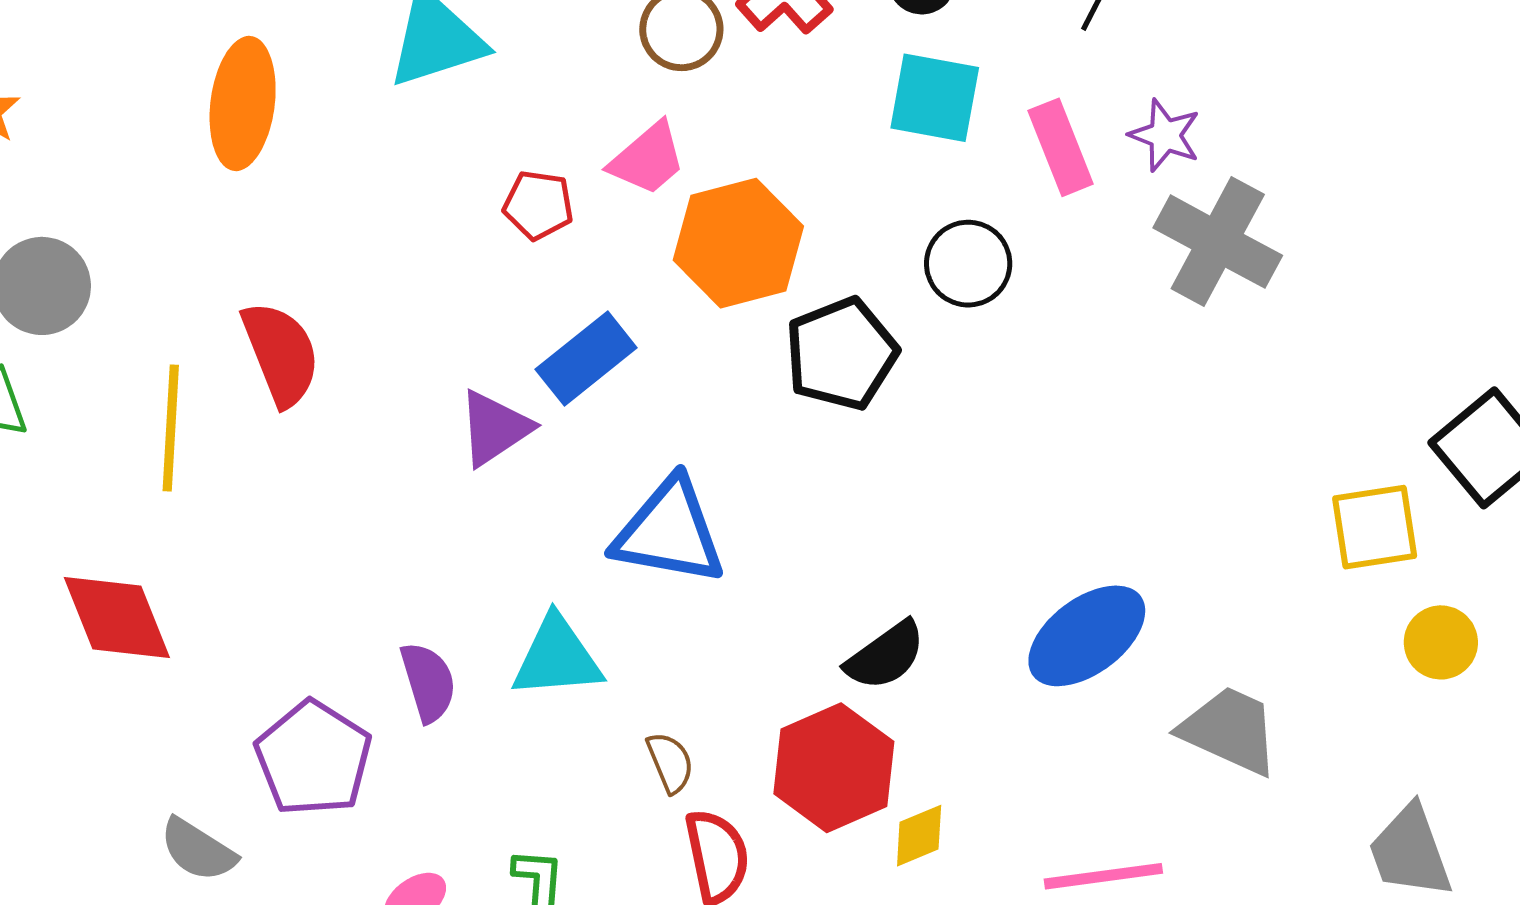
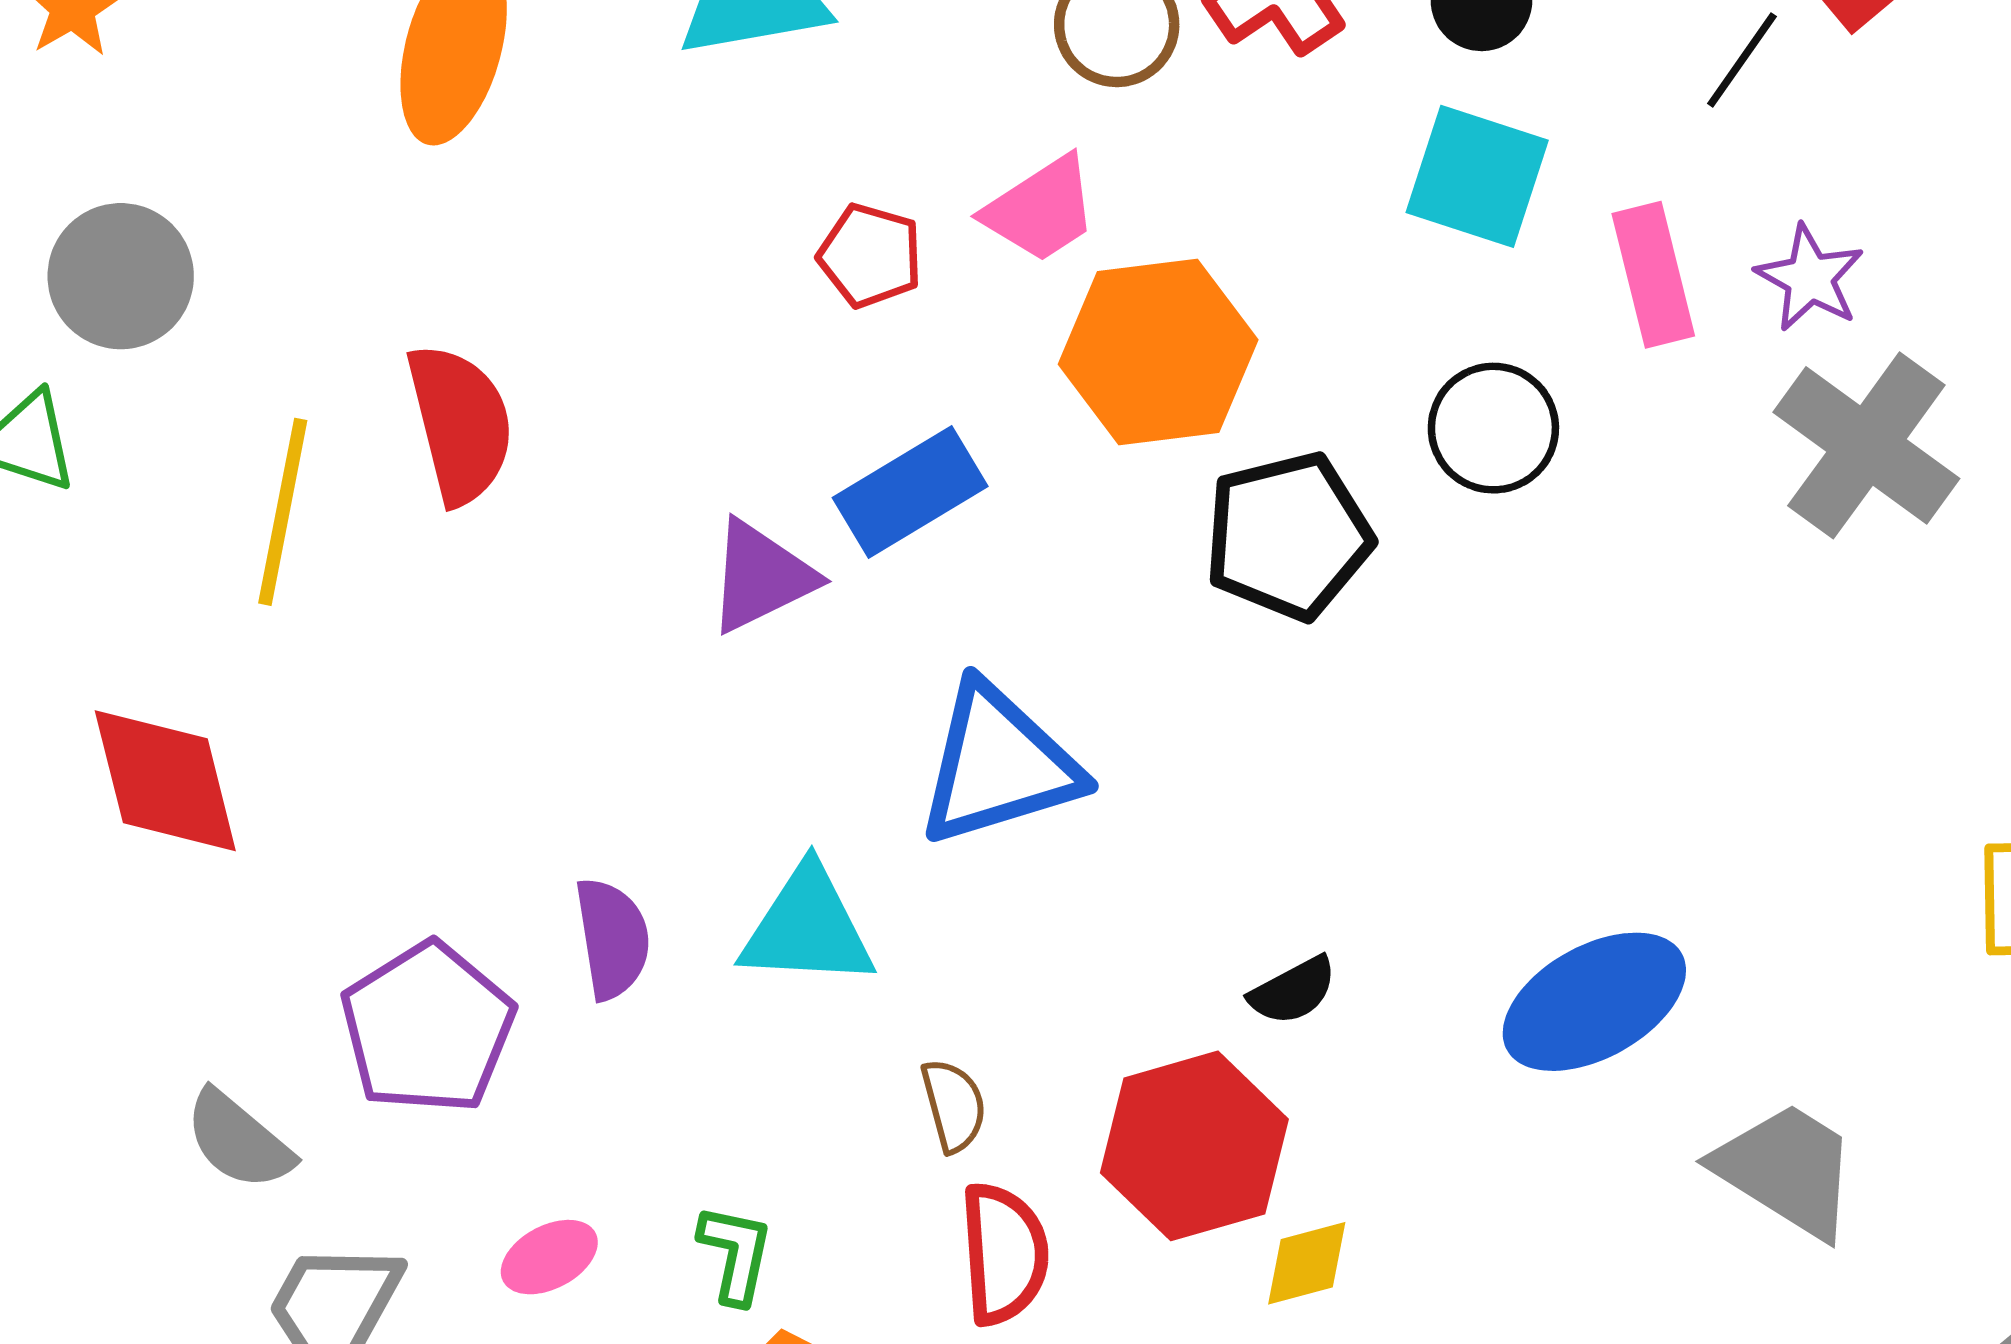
blue triangle: (669, 532) -> (998, 765), turned -35
black semicircle: (885, 656) -> (1293, 991), size x0.7

